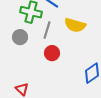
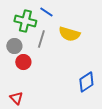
red circle: (52, 53) -> (23, 62), moved

